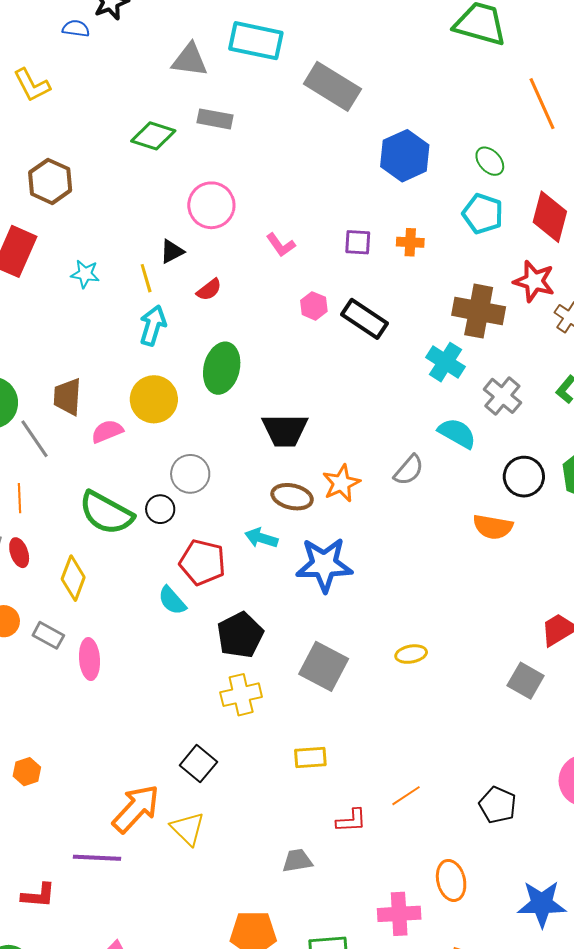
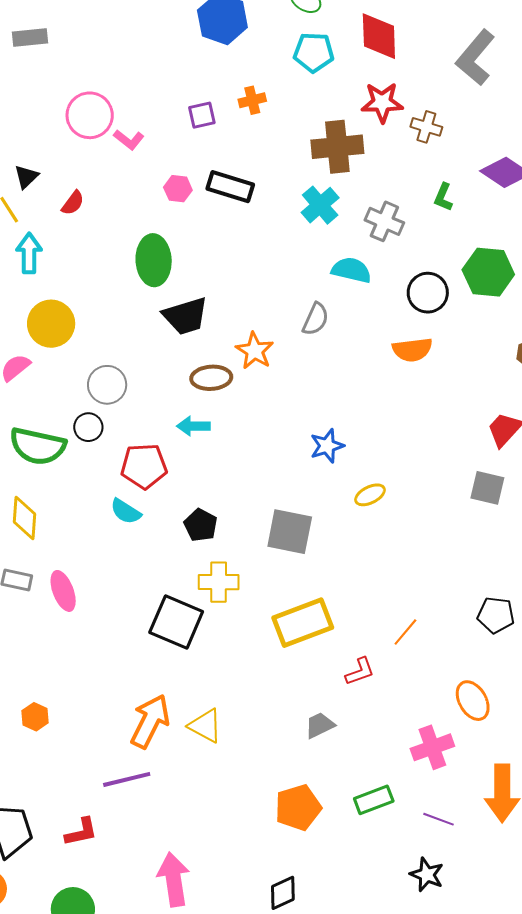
pink circle: (211, 205) -> (90, 115), moved
cyan cross: (446, 362) -> (320, 205), turned 33
green ellipse: (222, 368) -> (154, 260), moved
blue star: (324, 565) -> (327, 446), moved, size x0.6
black pentagon: (240, 635) -> (201, 525), size x0.7
yellow cross: (241, 695) -> (219, 582), turned 30
yellow rectangle: (310, 757) -> (303, 623), size x1.8
black square: (198, 764) -> (176, 622), moved, size x1.5

